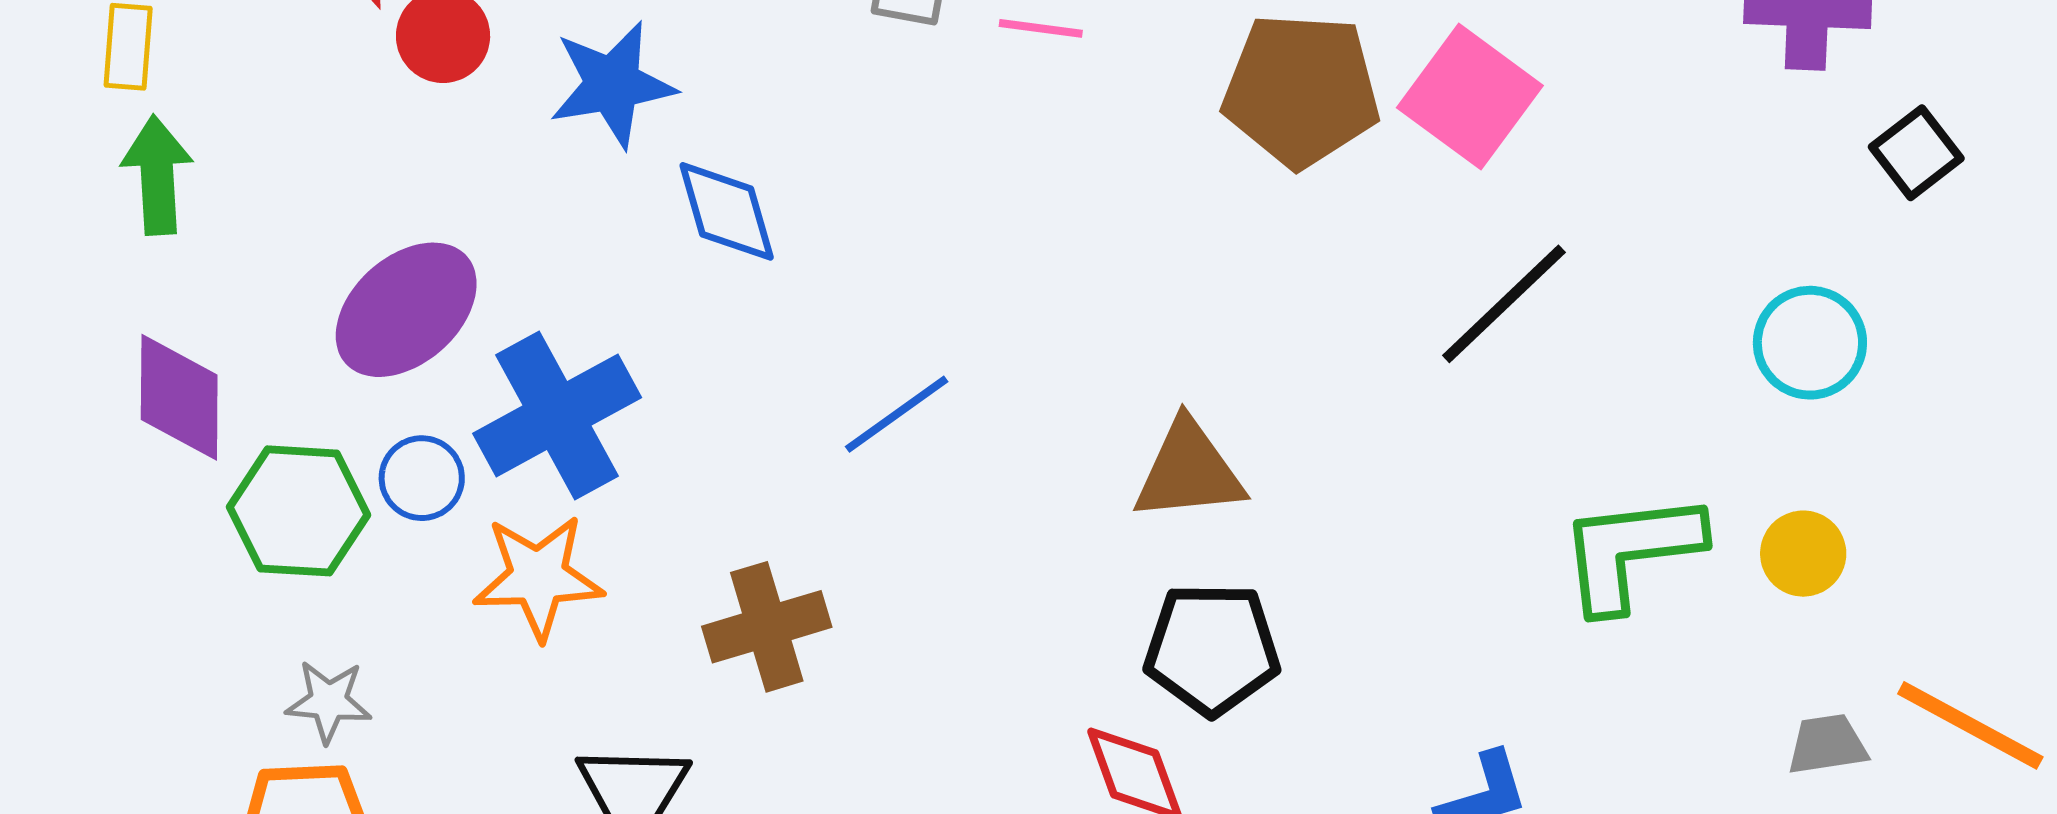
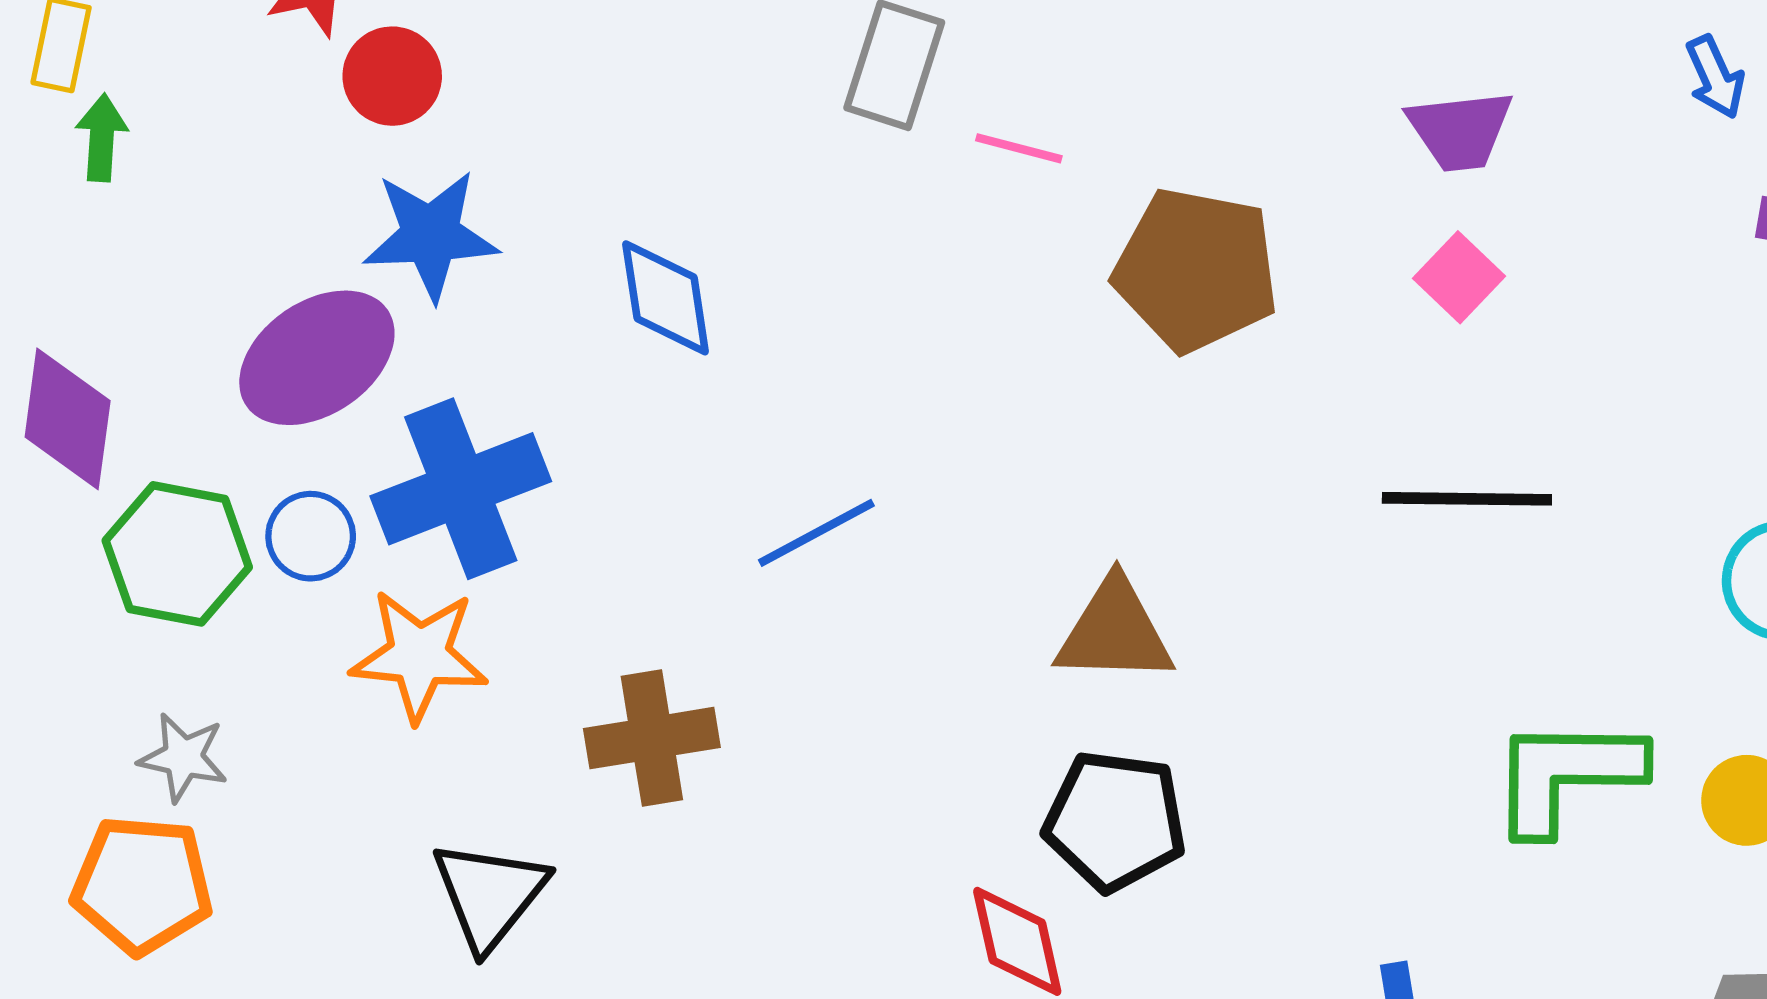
blue star: (612, 84) -> (431, 235), moved
brown pentagon: (1301, 90) -> (1196, 270), moved
pink square: (1470, 97) -> (1459, 277), size x0.6
green arrow: (157, 175) -> (102, 138), moved, size x0.7
black line: (1504, 304) -> (1467, 499), turned 37

